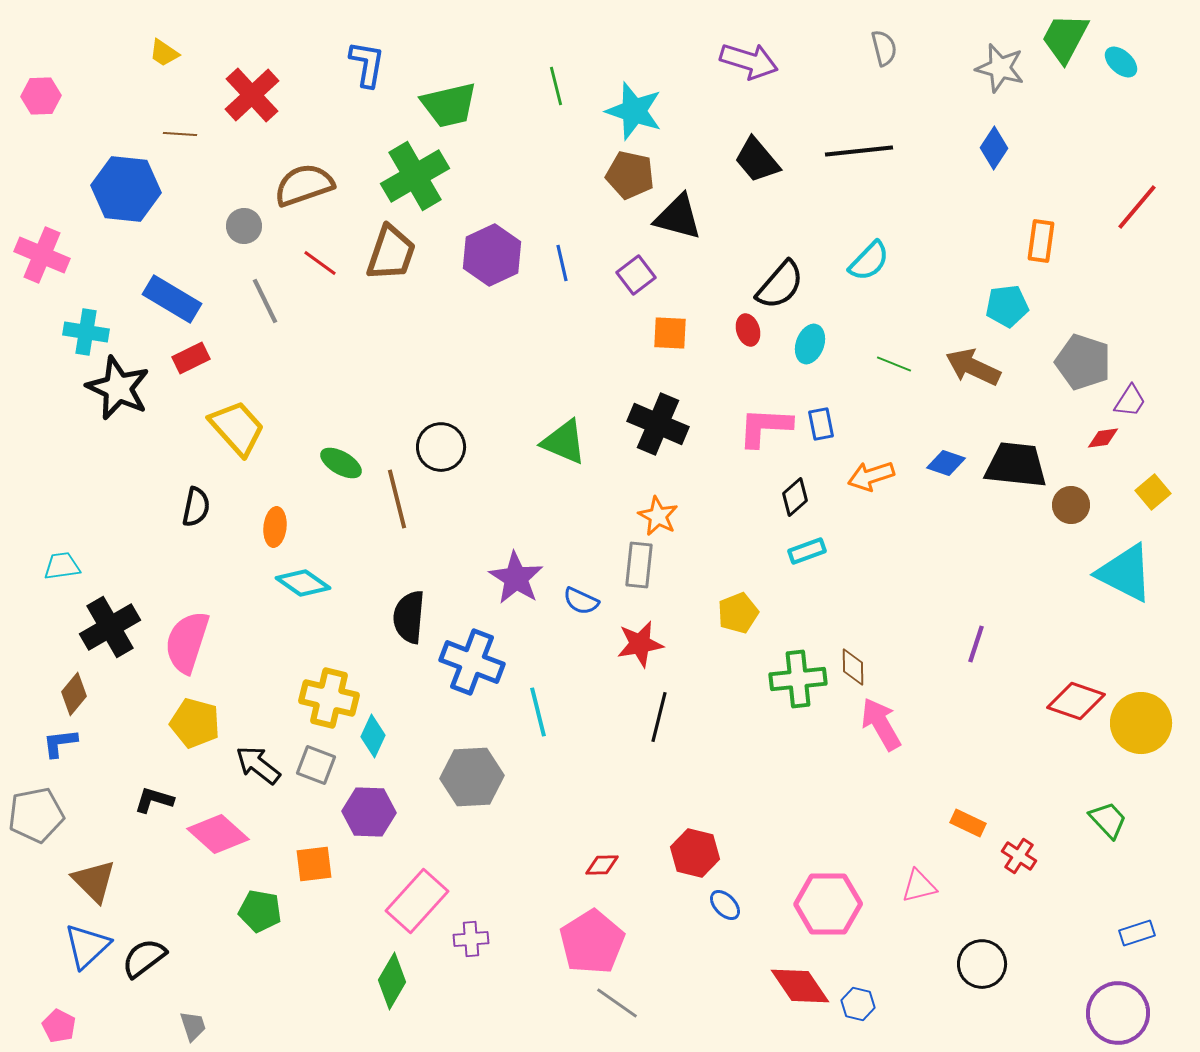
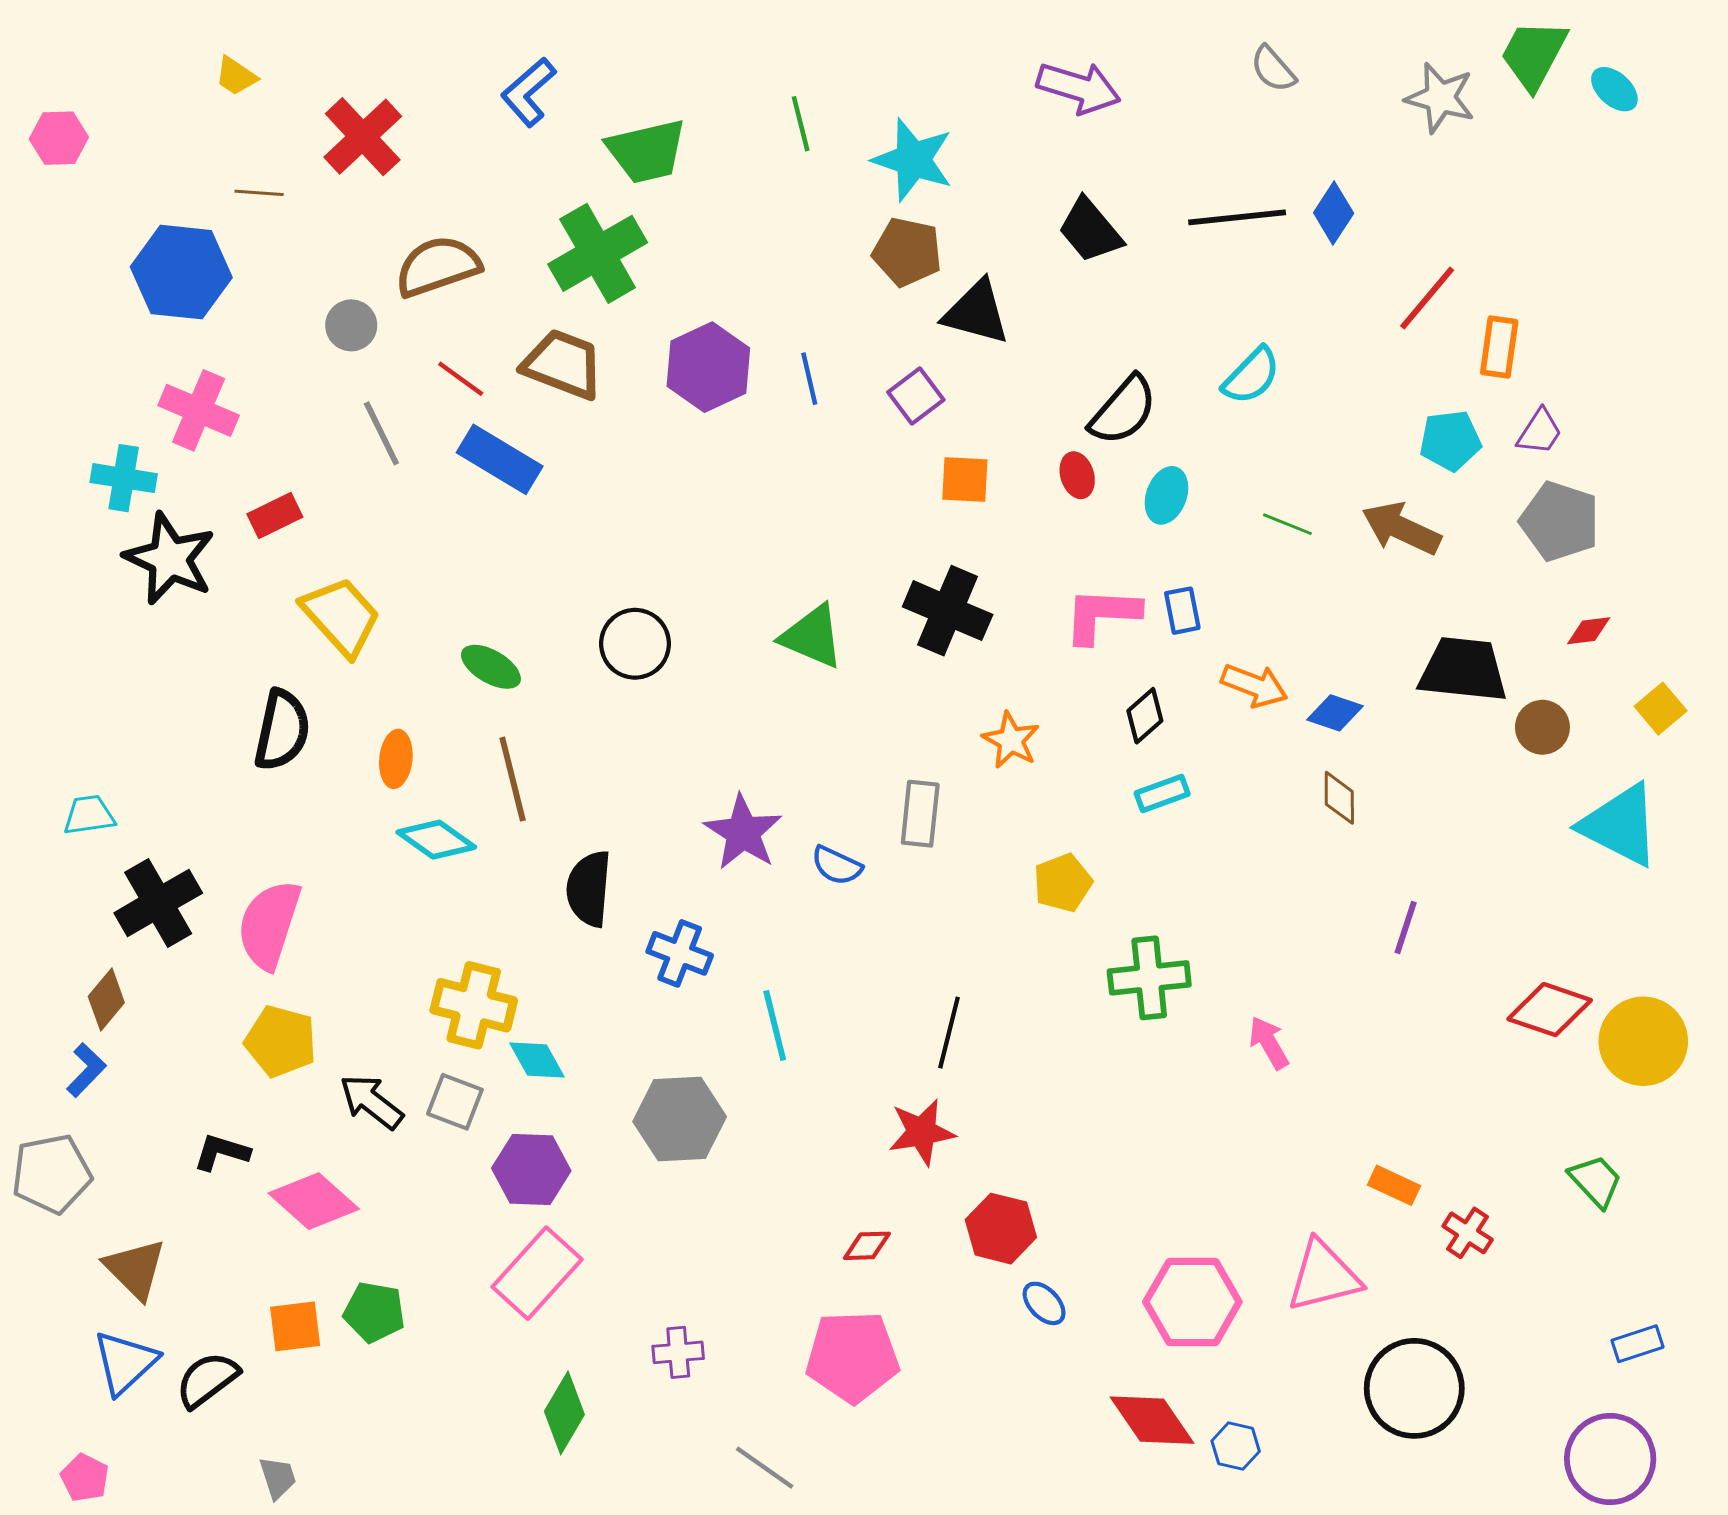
gray semicircle: (884, 48) -> (1273, 69), turned 153
blue L-shape: (367, 64) -> (528, 92), turned -141
blue diamond: (994, 148) -> (1334, 213), moved
red line: (1137, 207) -> (1427, 298), moved
brown trapezoid: (391, 253) -> (563, 364), turned -88
pink cross: (42, 255) -> (199, 410), moved
blue rectangle: (172, 299) -> (500, 459), moved
purple trapezoid: (1130, 401) -> (1540, 432), moved
blue diamond: (946, 463) -> (1335, 713), moved
orange arrow: (871, 476) -> (1254, 685), turned -141
brown line: (397, 499) -> (513, 779), moved
black semicircle: (196, 507) -> (282, 730), size x1.4
orange star: (658, 516) -> (1011, 740), moved
red star: (640, 644) -> (922, 1132), moved
blue cross: (472, 662) -> (680, 953), size x0.7
brown diamond: (853, 667) -> (1339, 798), moved
pink arrow: (881, 724) -> (1269, 1043), size x0.7
cyan diamond: (373, 736) -> (537, 1060), turned -54
blue L-shape: (60, 743) -> (86, 1070), turned 141
orange square: (314, 864) -> (295, 1326), moved
pink triangle: (919, 886) -> (1323, 1276), size x1.5
pink rectangle: (417, 901) -> (537, 1273), moved
pink pentagon: (592, 942) -> (852, 1357), turned 30
black circle: (982, 964) -> (1414, 1388), size x1.4
gray line: (617, 1003) -> (765, 1468), moved

